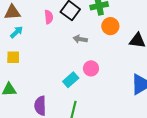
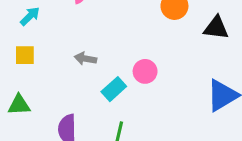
gray arrow: (80, 39) -> (85, 59), moved

